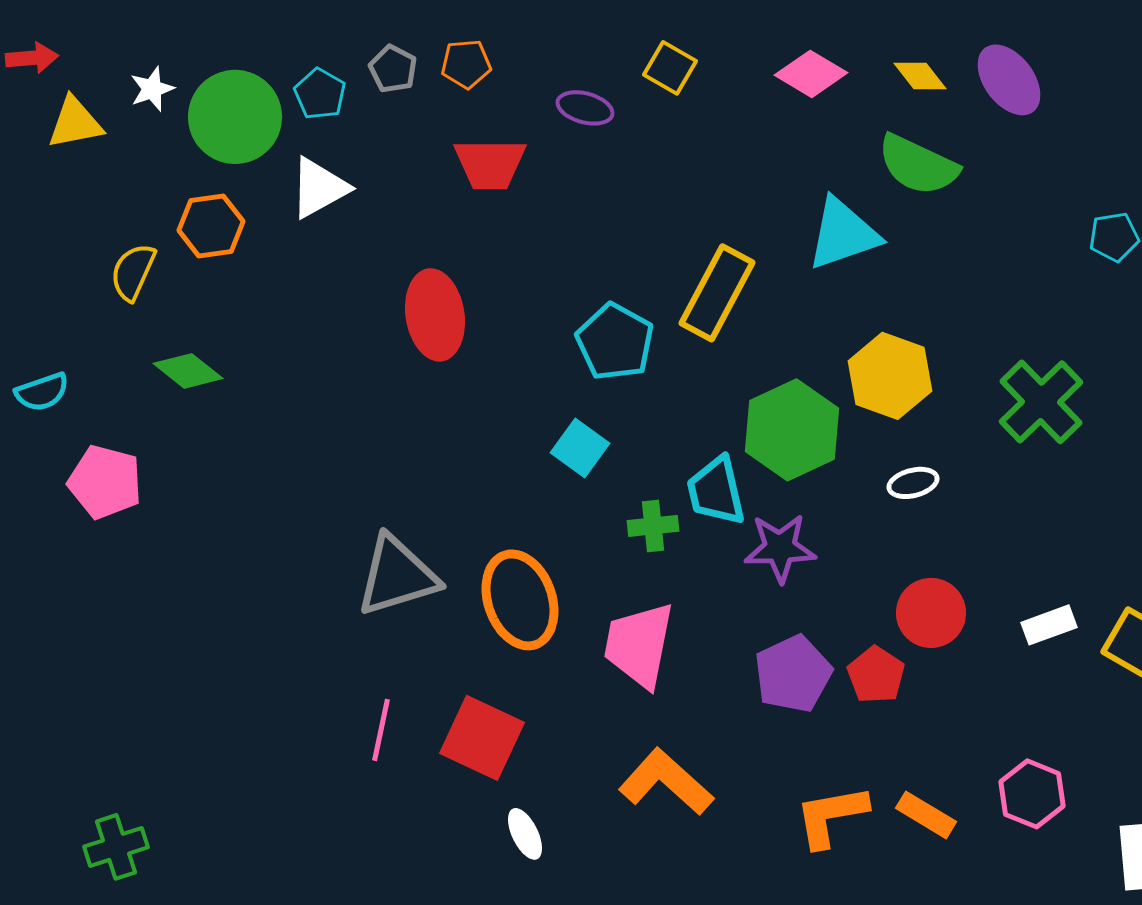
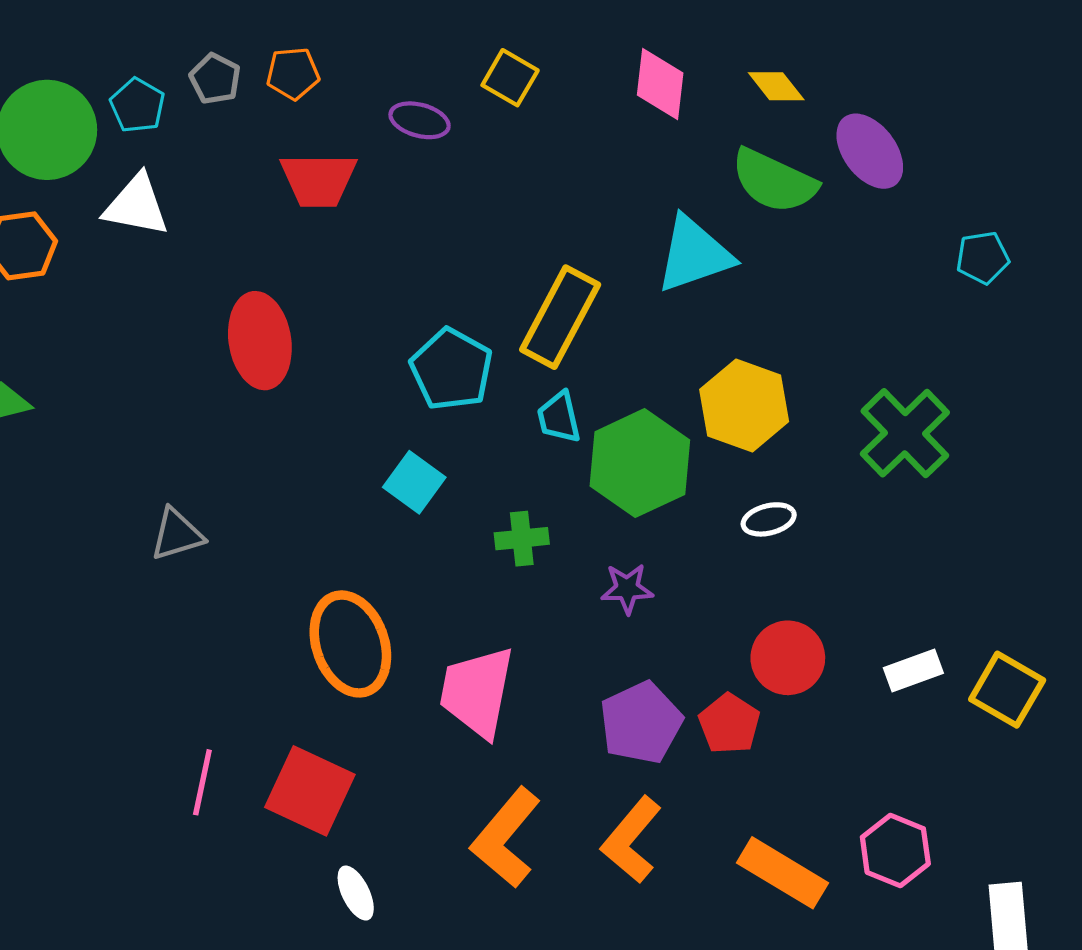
pink diamond: (811, 74) -> (660, 84), turned 66
purple ellipse: (1009, 80) -> (870, 151), moved
white triangle: (319, 188) -> (136, 205), turned 40
cyan trapezoid: (716, 491) -> (559, 417), moved, size x0.7
green cross: (653, 526) -> (522, 539), moved
purple star: (780, 548) -> (627, 589), size x0.7
gray triangle: (397, 576) -> (177, 534), moved, size x0.6
orange L-shape: (666, 782) -> (506, 838), turned -92
orange rectangle: (926, 815) -> (783, 873), size x1.4
orange L-shape: (831, 816) -> (631, 840), moved, turned -40

